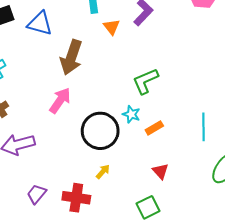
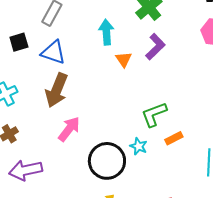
brown arrow: (71, 57) -> (57, 90), moved
orange rectangle: (154, 128) -> (174, 138), moved

